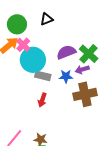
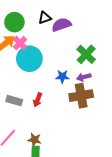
purple semicircle: (66, 52) -> (61, 25), moved
purple arrow: (82, 70) -> (84, 77), moved
gray rectangle: (43, 76) -> (14, 101), moved

